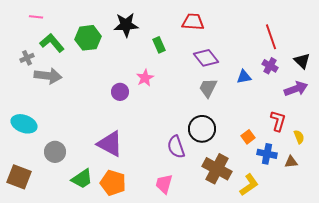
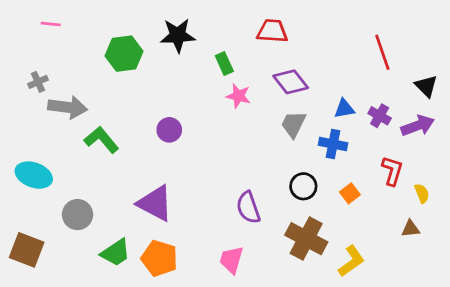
green L-shape: (52, 43) -> (101, 140), moved
purple cross: (270, 66) -> (380, 116), moved
pink star: (145, 78) -> (238, 96), moved, turned -30
black circle: (202, 129) -> (303, 186), moved, size x0.7
blue cross: (267, 154) -> (333, 144), moved

